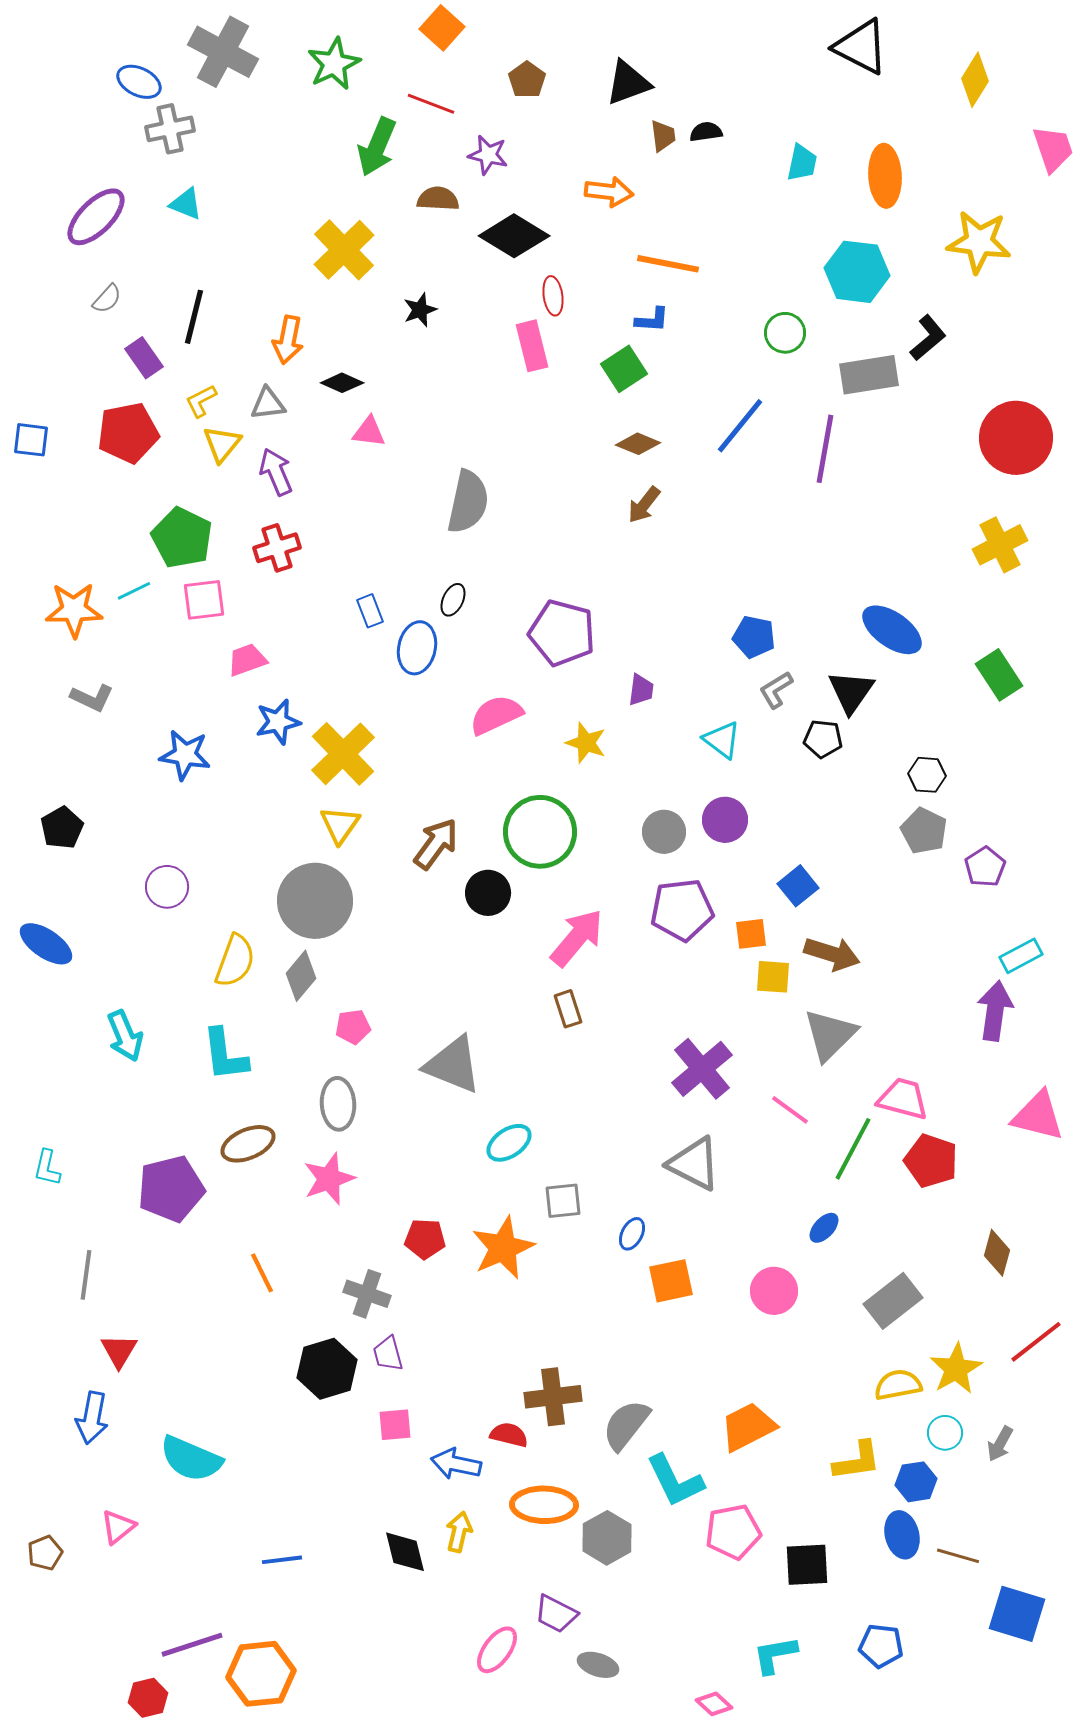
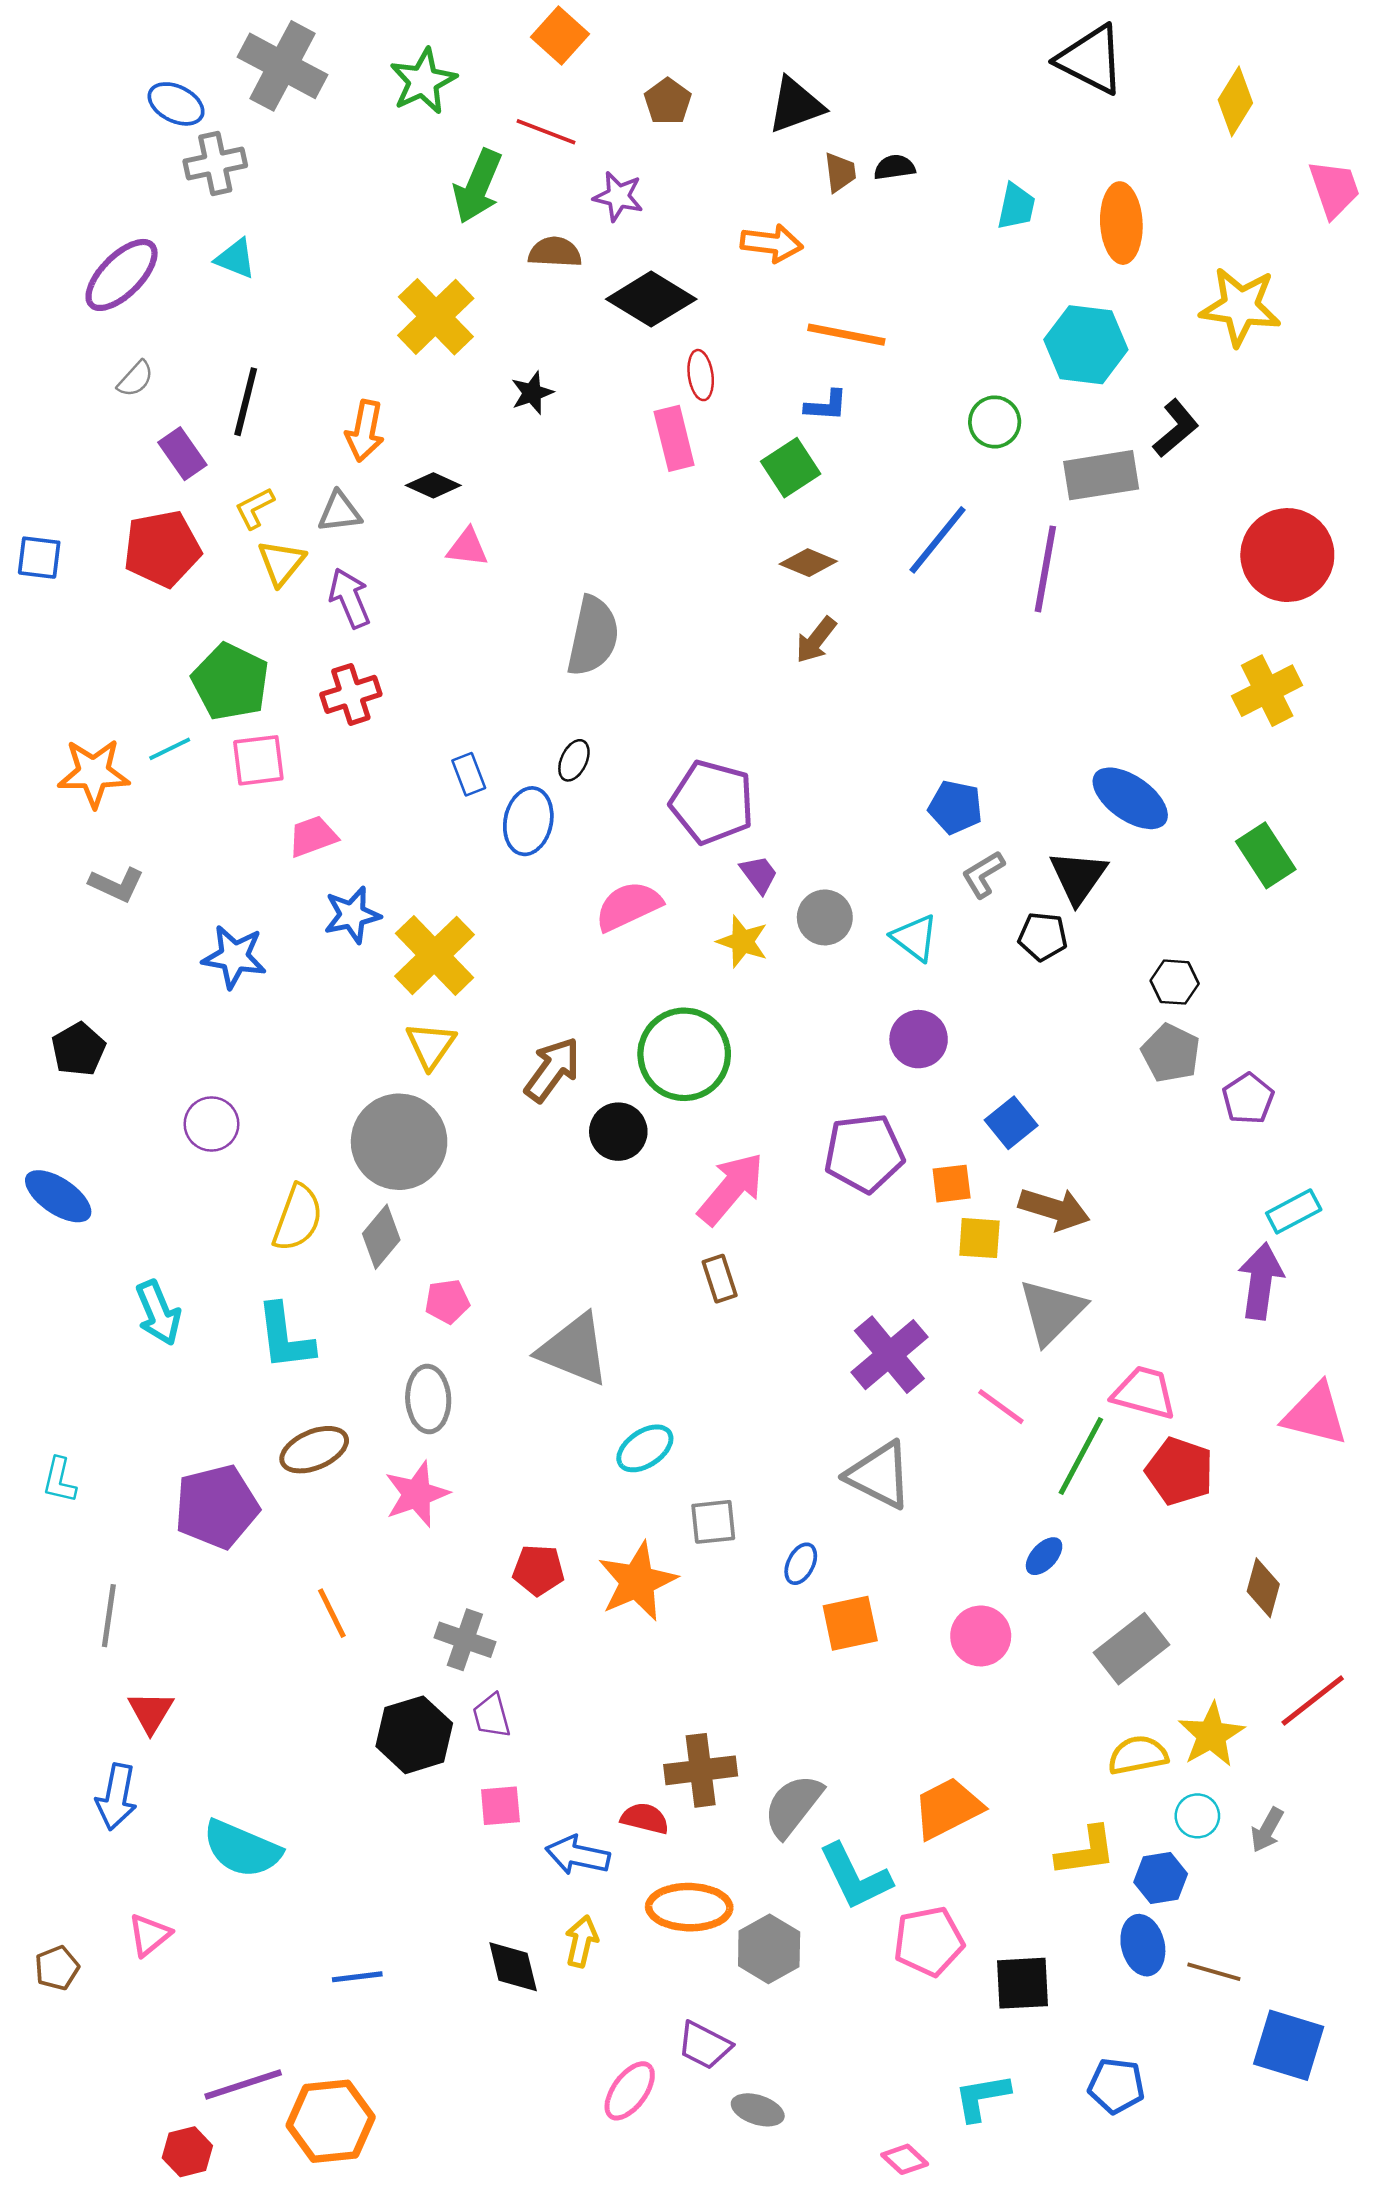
purple trapezoid: (641, 690) -> (759, 874), moved, turned -44
gray circle: (664, 832) -> (825, 917), moved

